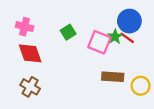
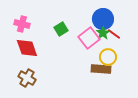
blue circle: (129, 21) -> (103, 19), moved
pink square: (99, 42) -> (89, 38), turned 30
yellow circle: (141, 86) -> (108, 57), moved

